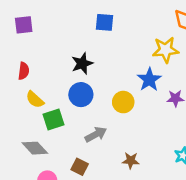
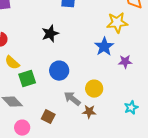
blue circle: (81, 95) -> (59, 71), moved
yellow circle: (123, 102) -> (94, 89), moved
gray arrow: (96, 134) -> (72, 99), moved, turned -114

